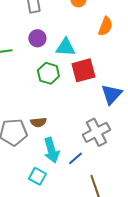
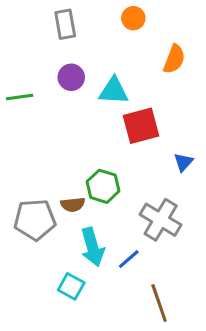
green hexagon: (48, 73) -> (103, 186), moved
blue triangle: (111, 94) -> (183, 162), size x0.6
gray cross: (96, 132) -> (161, 220), turned -32

